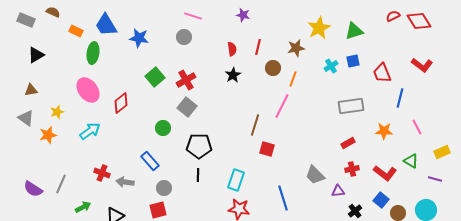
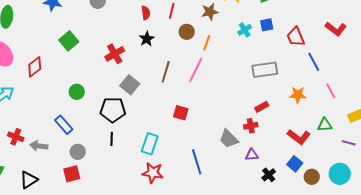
red cross: (186, 80) -> (115, 54), moved
blue line: (400, 98) -> (314, 62), turned -42
gray square: (187, 107) -> (130, 85), moved
brown line: (255, 125) -> (166, 72), moved
green triangle: (411, 161) -> (325, 125), turned -35
red cross: (352, 169) -> (251, 126), moved

